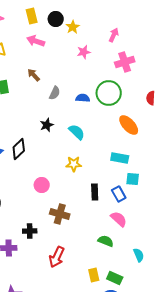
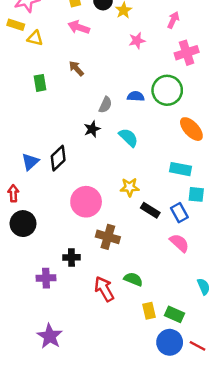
gray semicircle: (55, 93) -> (105, 105), moved
yellow star: (74, 164) -> (130, 187), moved
pink circle: (42, 185) -> (86, 202), size x1.6
black rectangle: (95, 192) -> (150, 210), turned -56
green semicircle: (106, 241) -> (133, 279), moved
red arrow: (57, 257) -> (104, 289), turned 125

